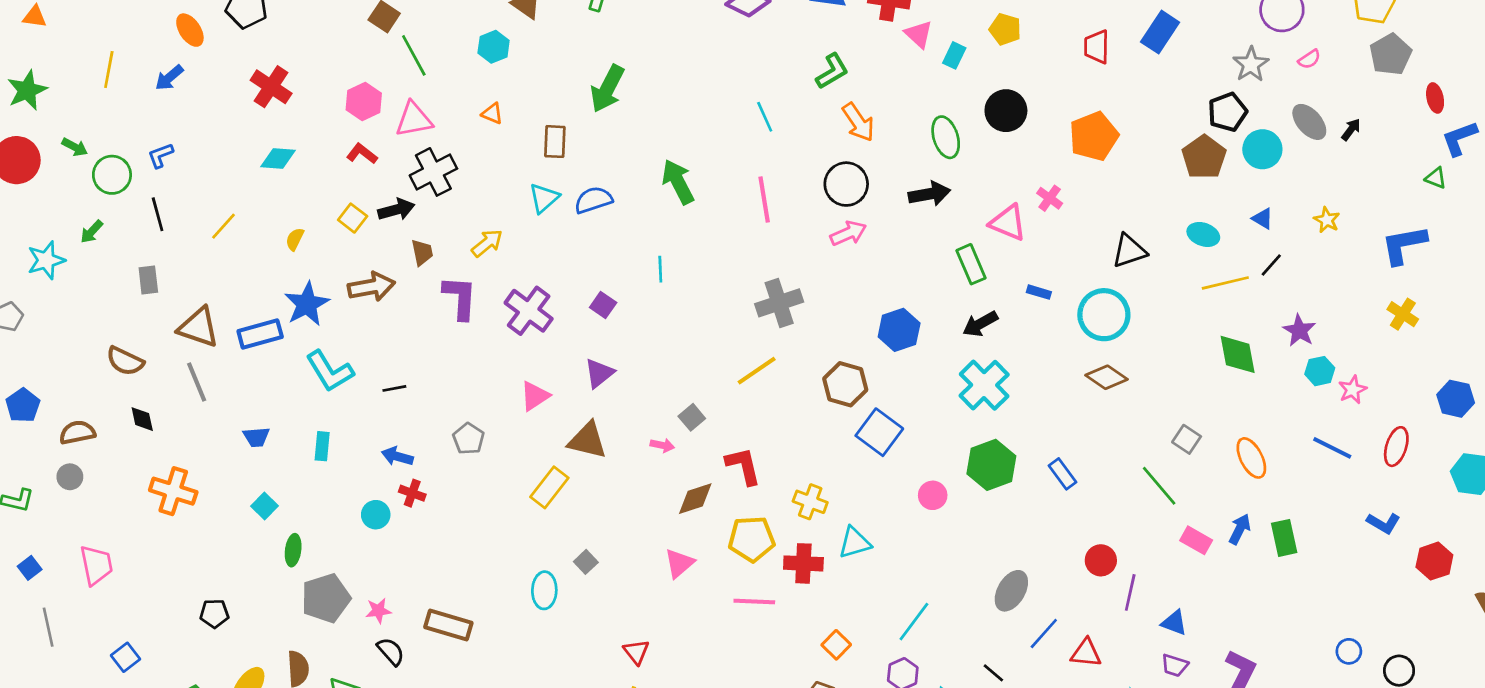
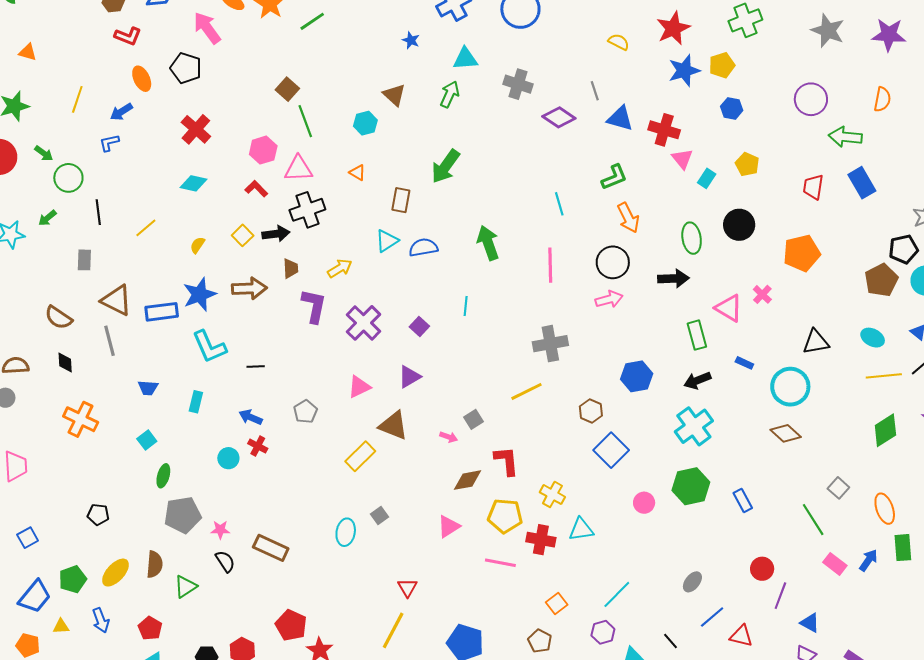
blue rectangle: (1160, 32) -> (862, 183), turned -72
blue L-shape: (160, 155) -> (109, 143), moved
green diamond: (1238, 354) -> (885, 430), turned 60
brown hexagon: (845, 384) -> (591, 411), size x0.7
green rectangle: (1284, 538) -> (903, 548), moved
gray ellipse: (1011, 591) -> (692, 582), size x0.7

